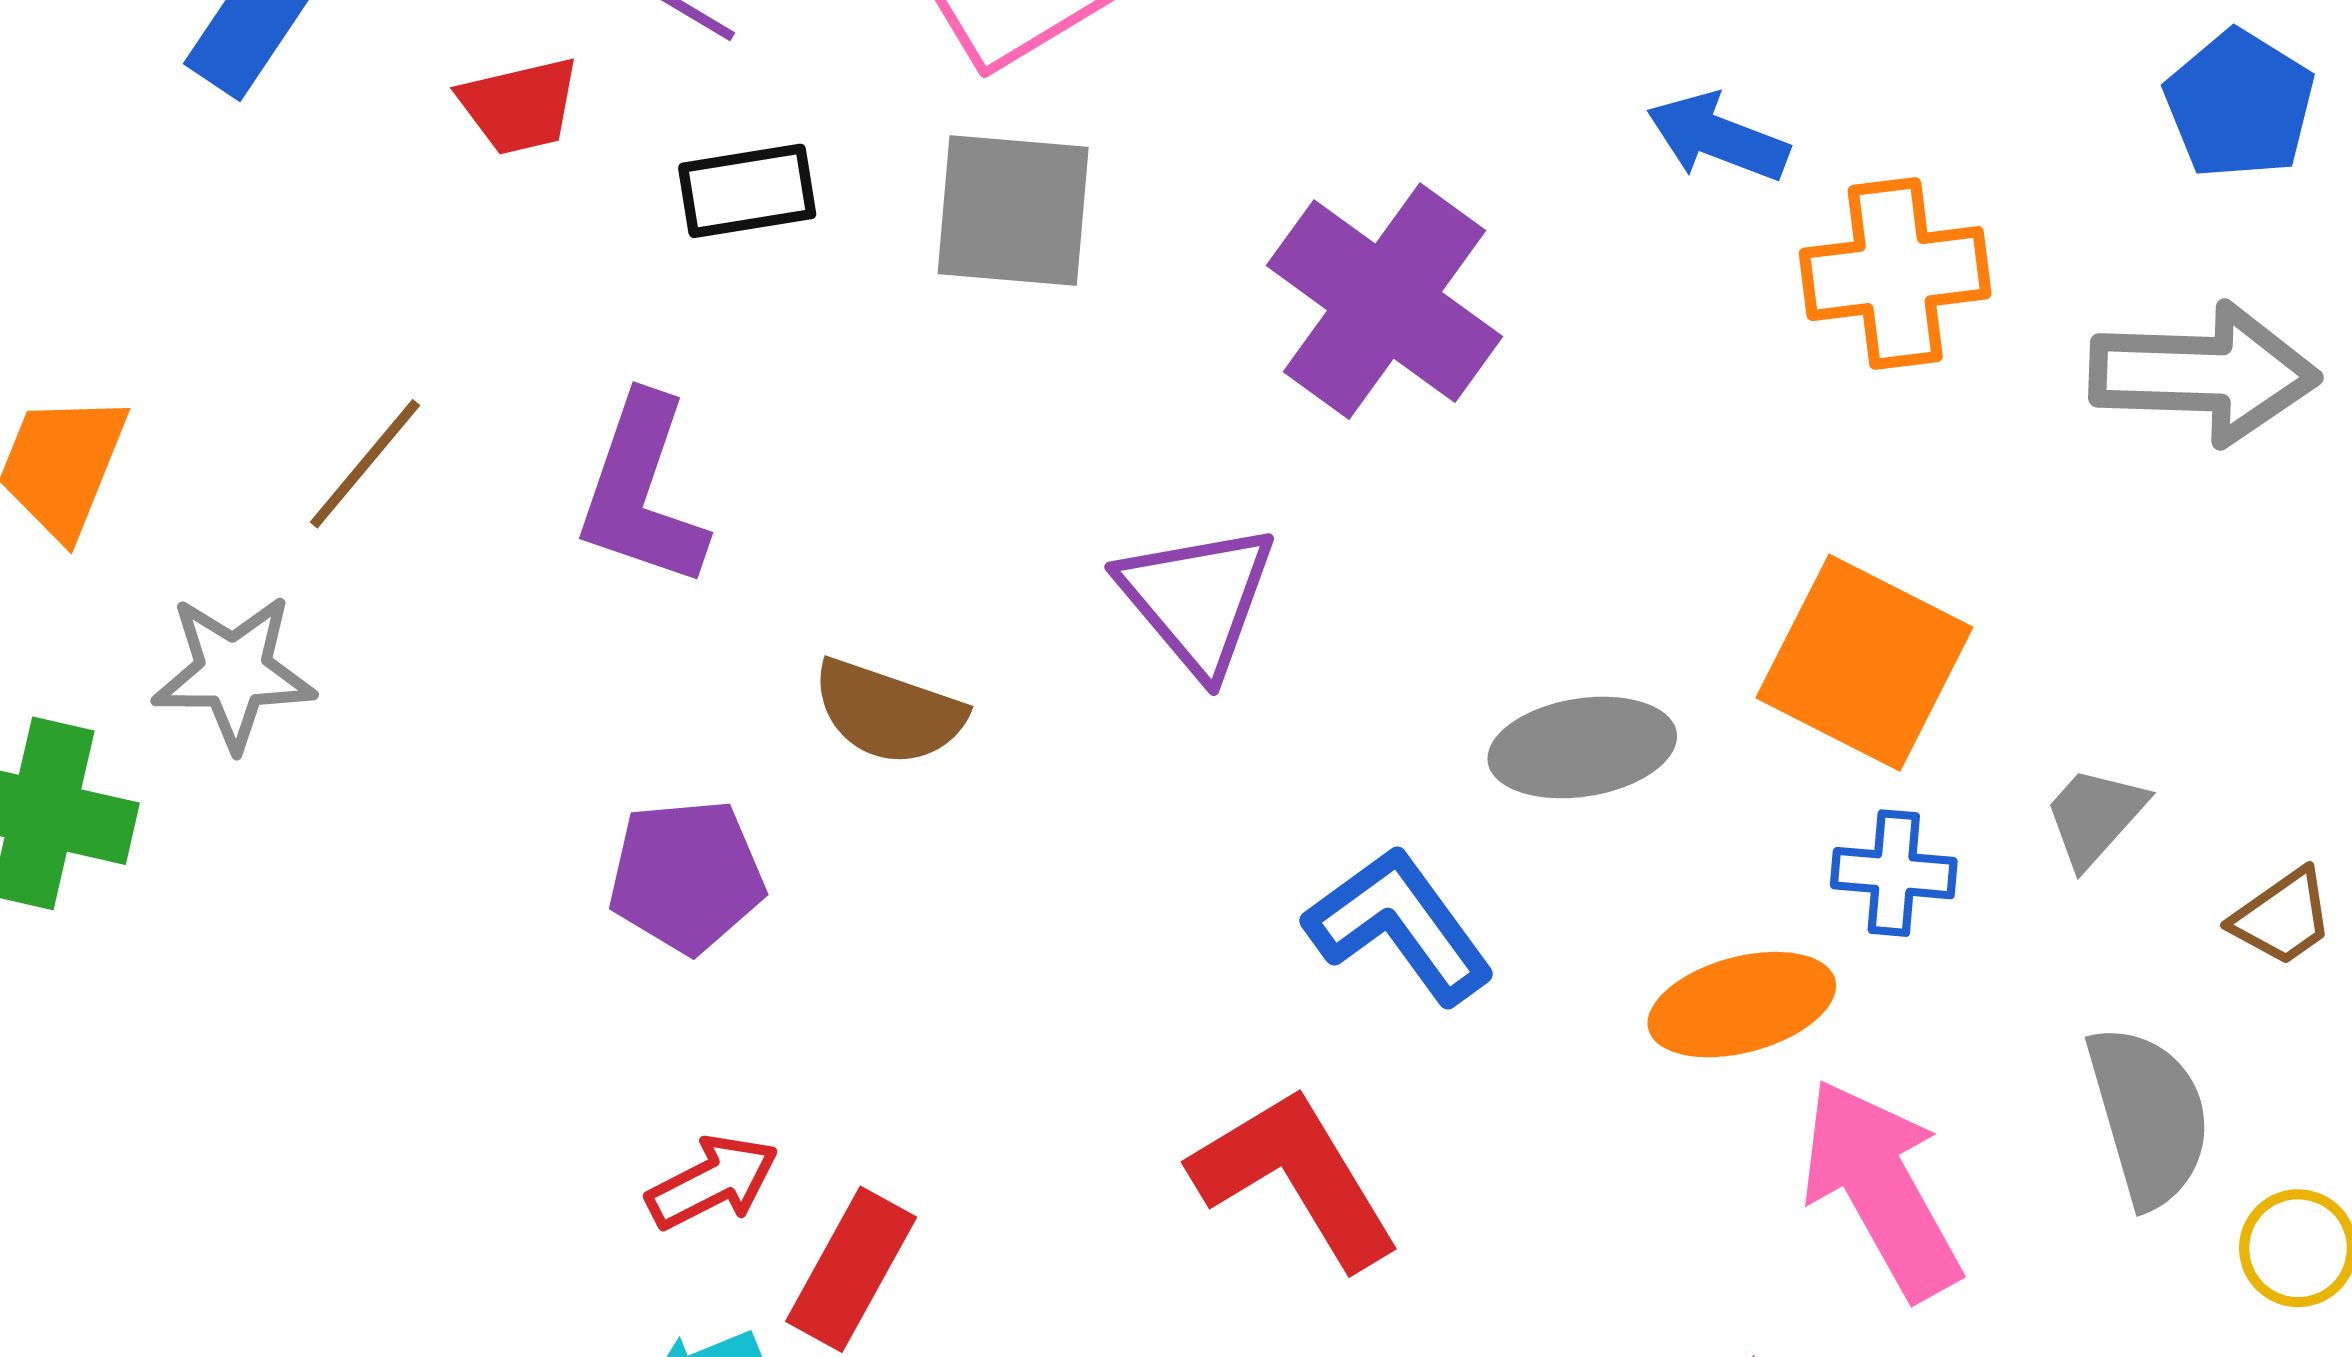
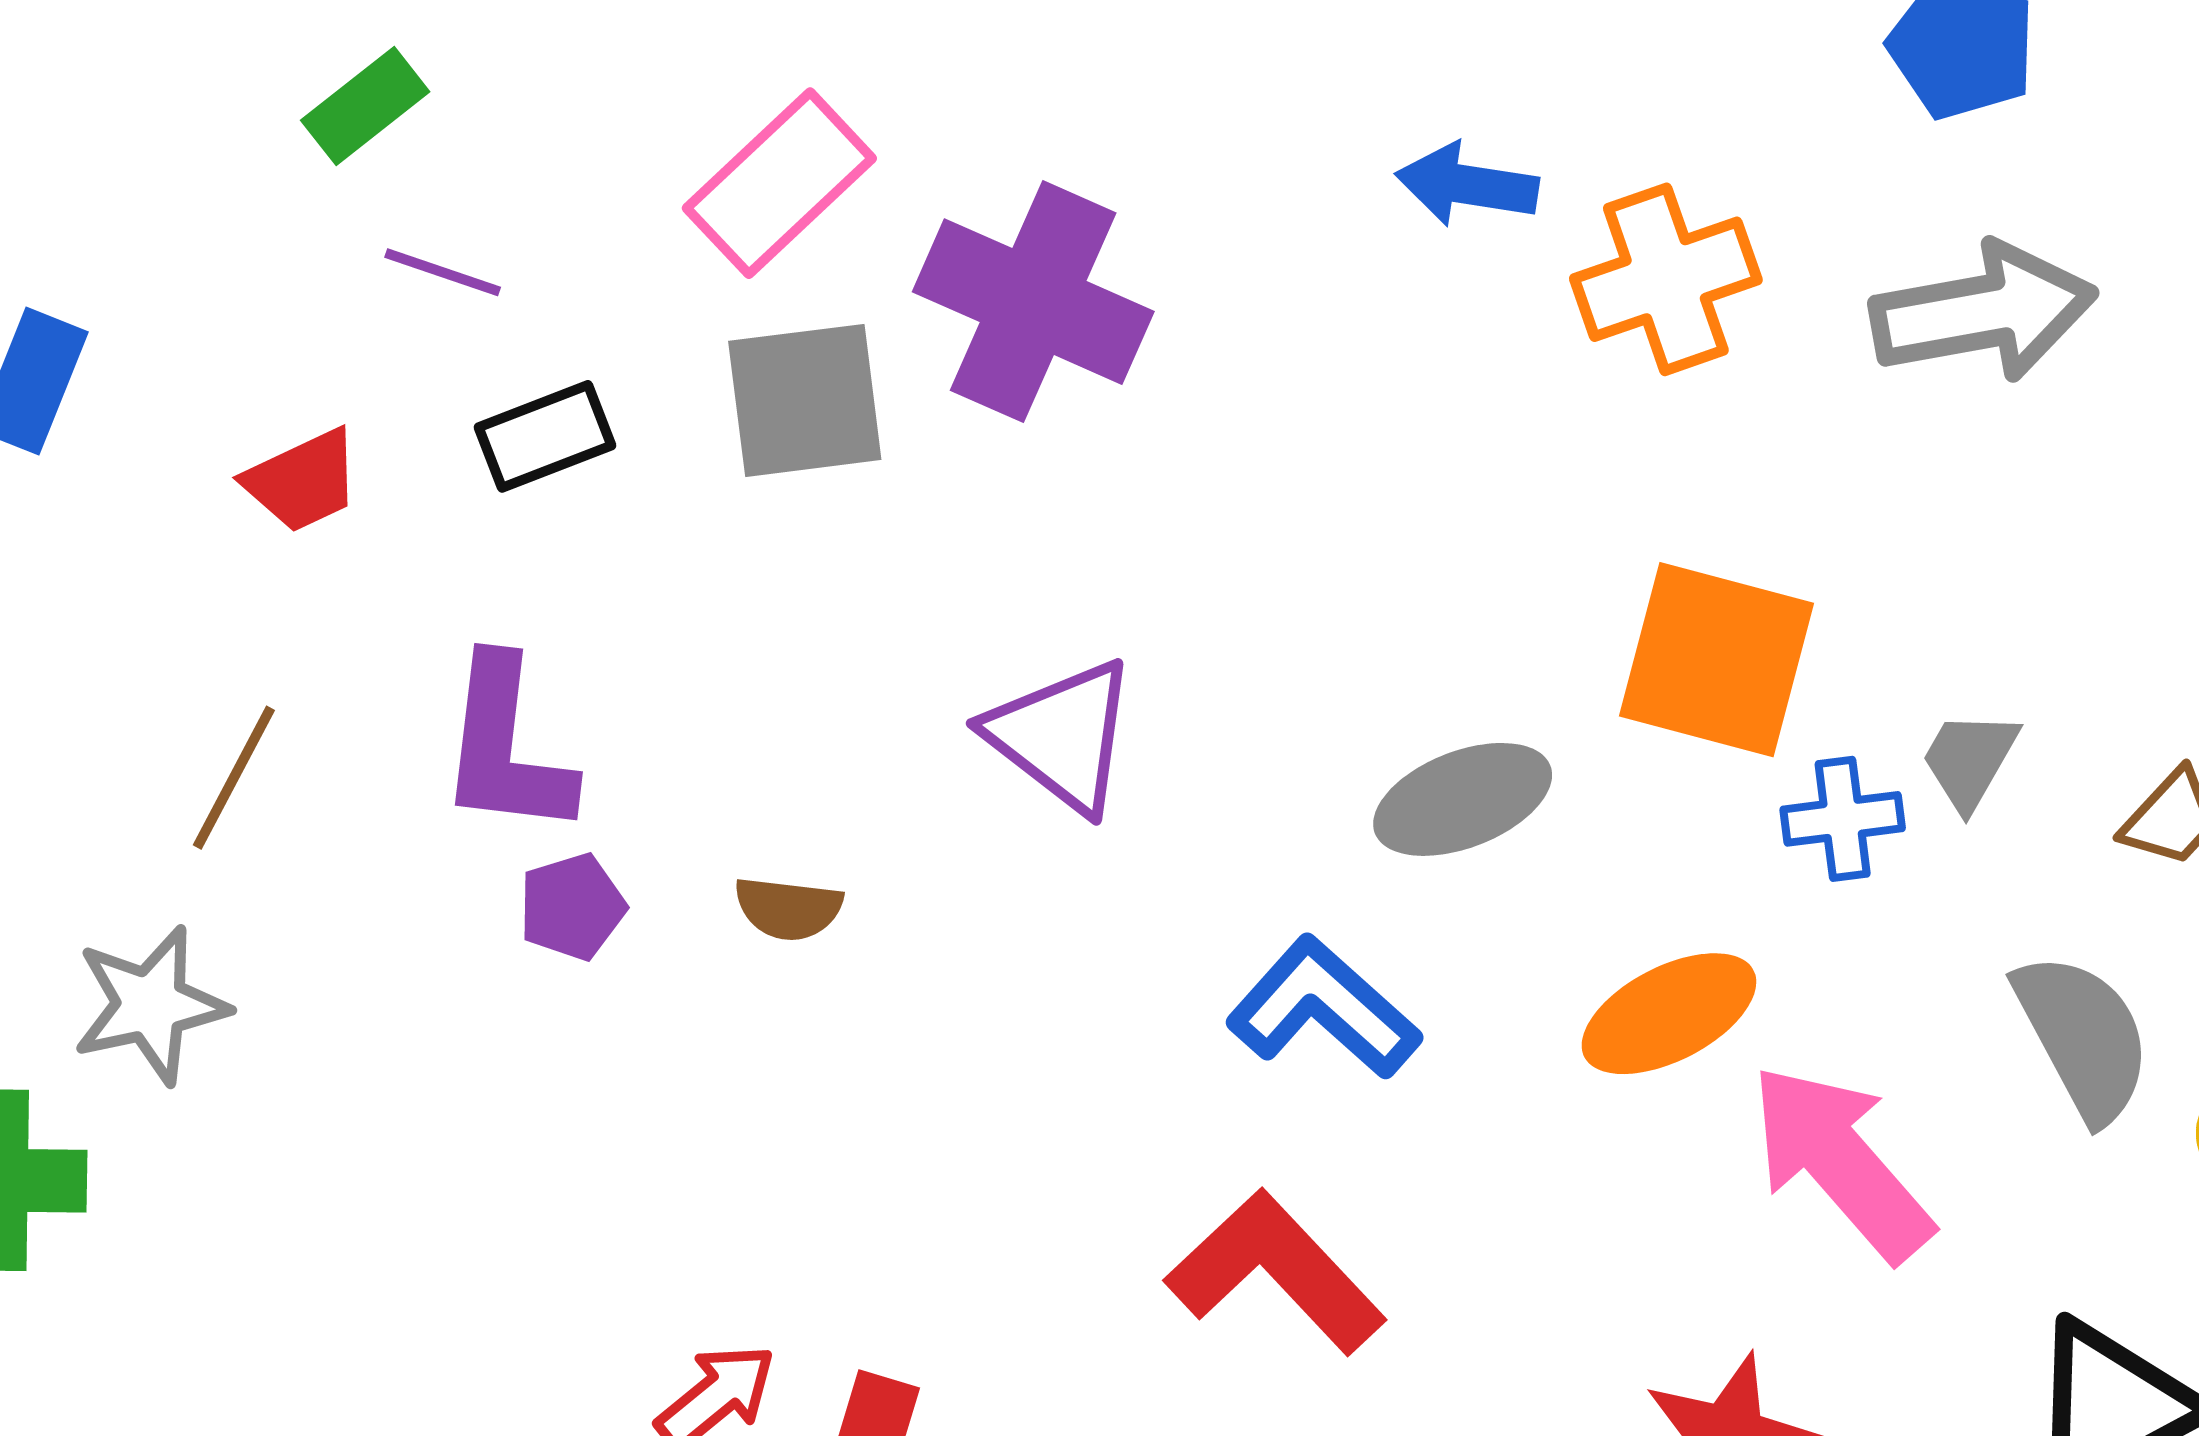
red trapezoid: (519, 106) -> (303, 481), moved
purple cross: (1385, 301) -> (1033, 302), moved
brown semicircle: (888, 712) -> (788, 908), size x0.7
blue cross: (1894, 873) -> (1843, 819), moved
purple pentagon: (686, 876) -> (572, 907), moved, size x0.7

